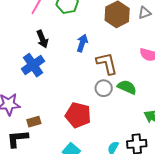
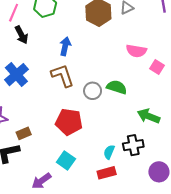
black arrow: (42, 39) -> (21, 35), moved
brown L-shape: (107, 63) -> (62, 76), moved

